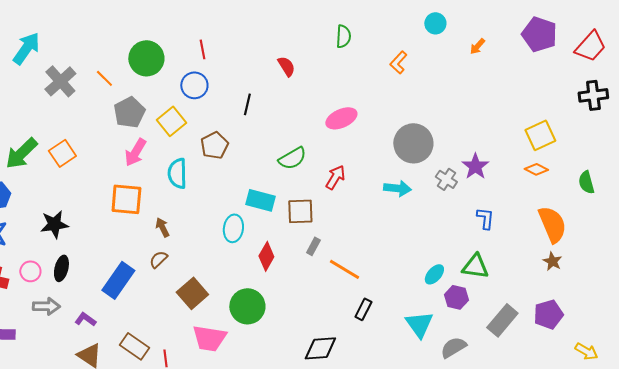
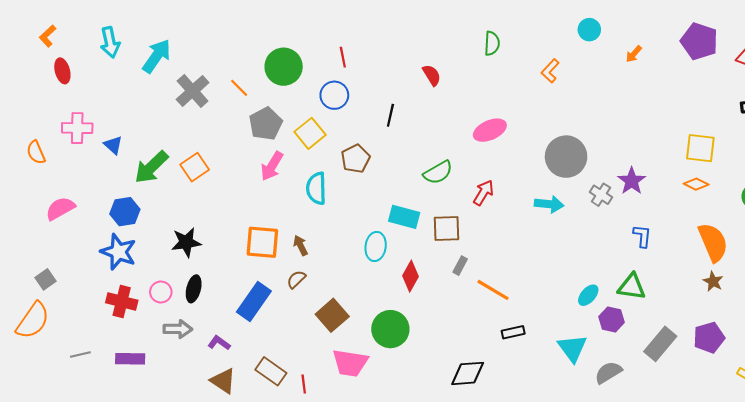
yellow square: (540, 135) -> (700, 148), turned 32
orange square: (126, 199) -> (262, 242), moved
black rectangle: (363, 309) -> (513, 332), turned 50

